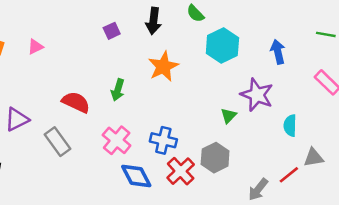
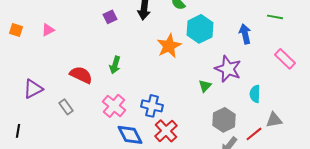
green line: (326, 34) -> (275, 17), moved
orange star: (163, 66) -> (169, 46), moved
gray rectangle: (57, 142) -> (66, 107), size x0.7
gray hexagon: (215, 158) -> (224, 120), moved

